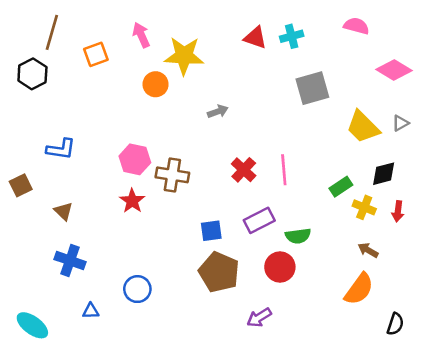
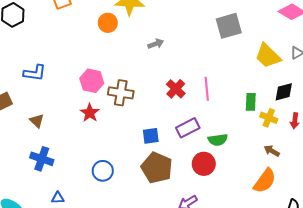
green rectangle: (341, 187) -> (251, 102), turned -54
blue circle: (137, 289) -> (103, 171), moved

